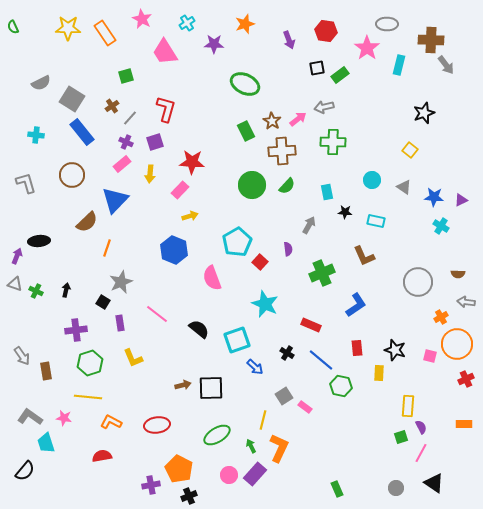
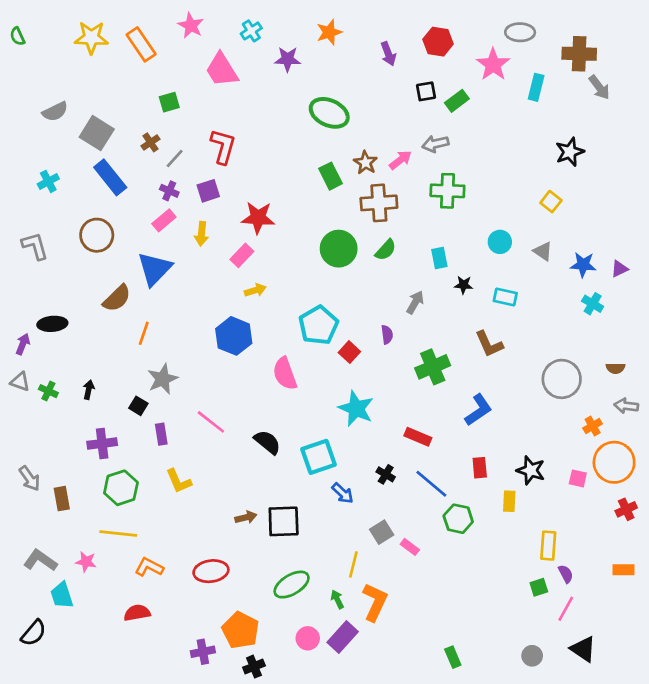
cyan cross: (36, 135) -> (48, 181), turned -35

